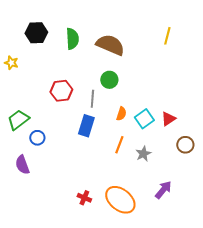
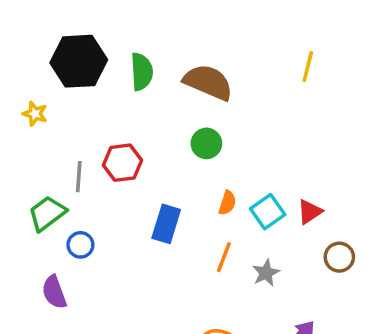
black hexagon: (36, 33) -> (79, 61), size x1.4
gray line: (92, 99) -> (79, 177), moved

